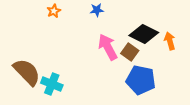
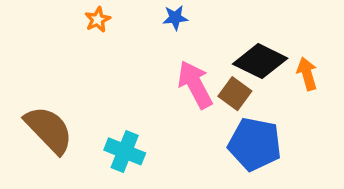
cyan cross: (52, 84) -> (125, 151), moved

